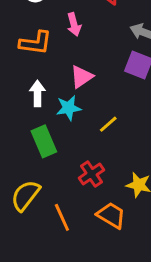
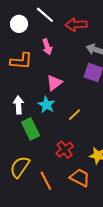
white arrow: (37, 93) -> (18, 105), moved
cyan star: (69, 108) -> (46, 105), turned -30

